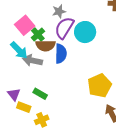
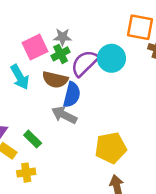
gray star: (59, 11) -> (62, 37), moved
cyan circle: (85, 32) -> (111, 58), moved
green cross: (38, 35) -> (61, 54), moved
gray arrow: (32, 61) -> (64, 115), moved

